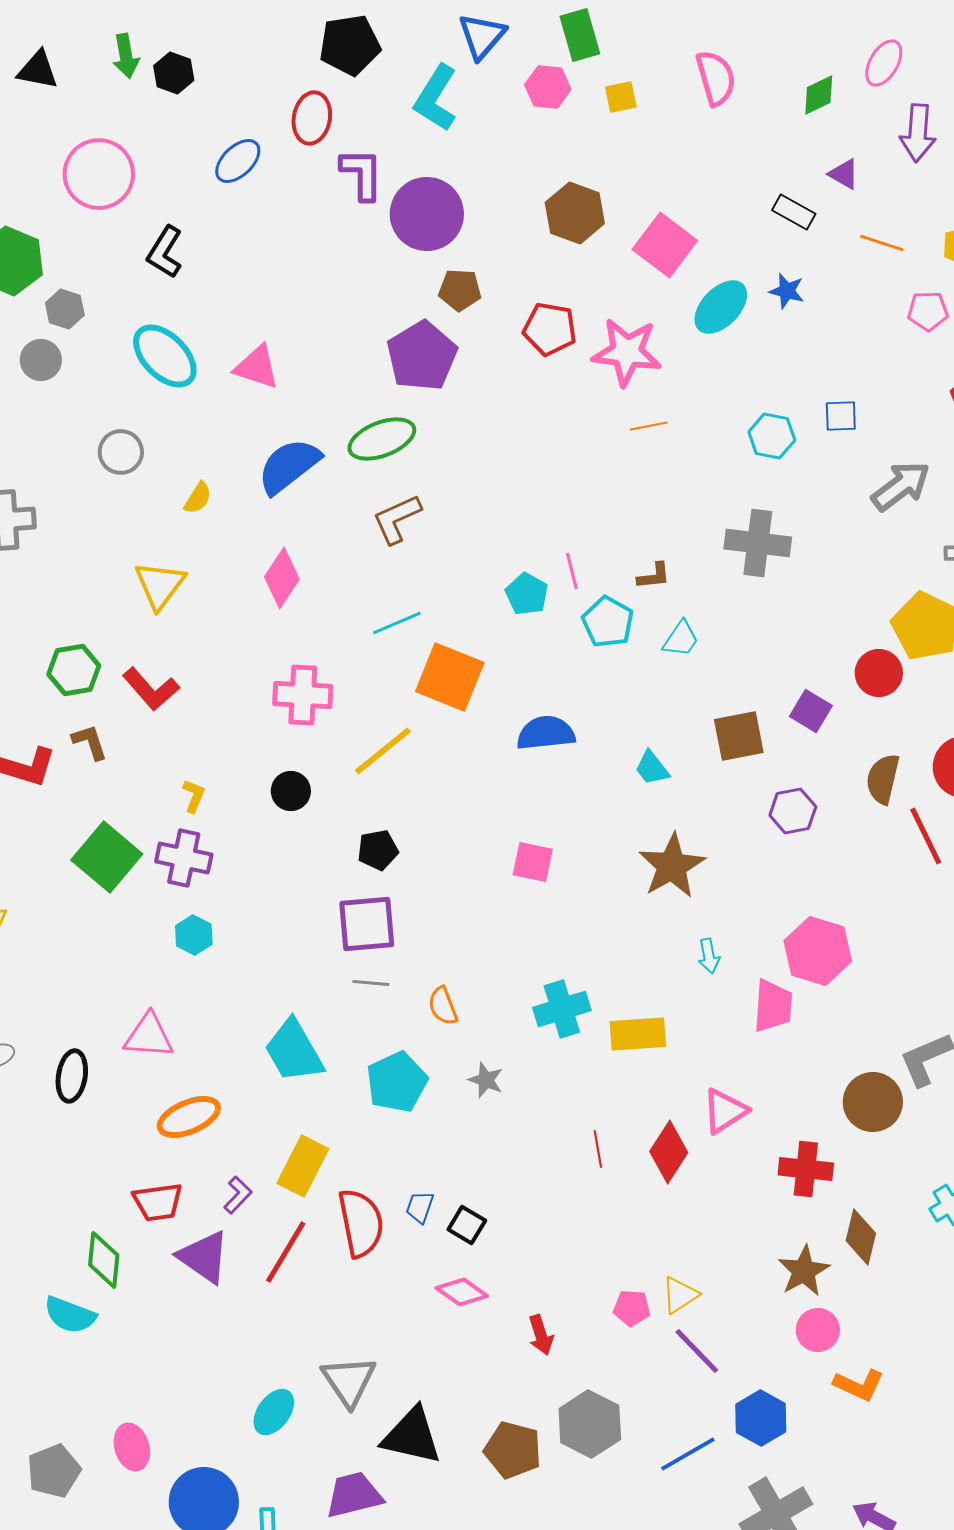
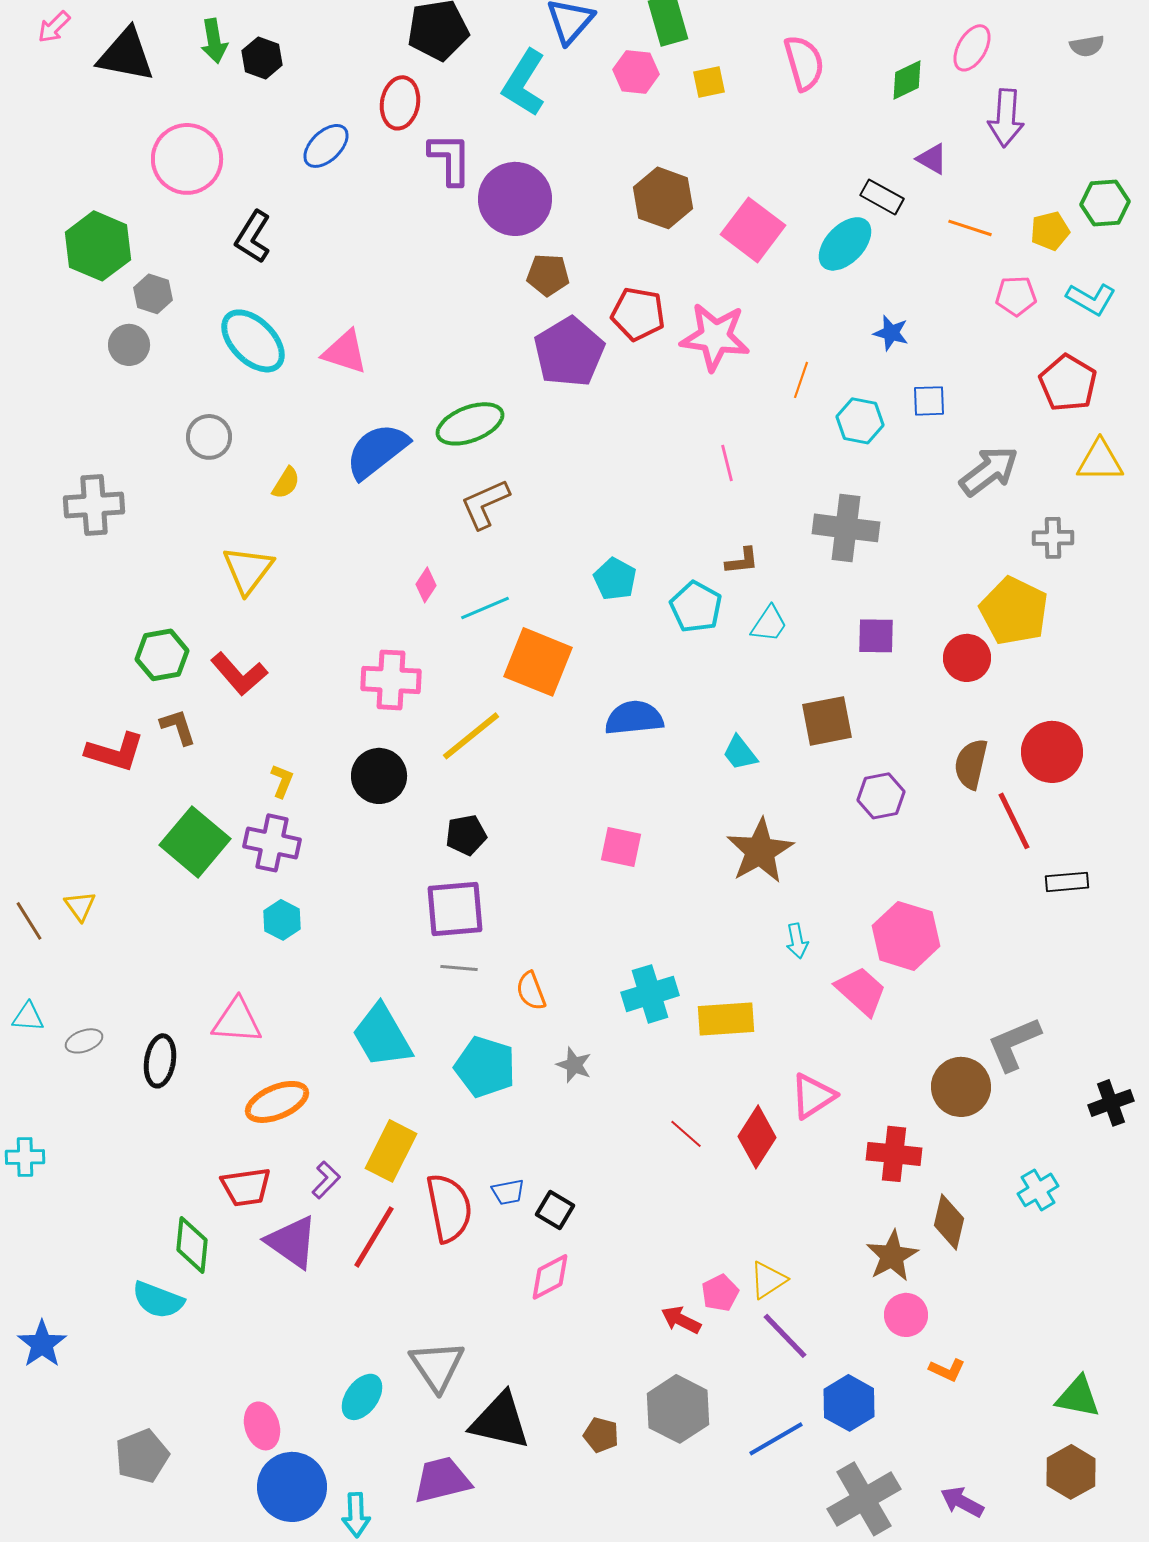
black triangle: (38, 70) -> (126, 55), size x1.4
blue star: (787, 291) -> (891, 333), moved
cyan ellipse: (721, 307) -> (845, 244), moved
purple pentagon: (422, 356) -> (569, 352), moved
orange line: (649, 426) -> (801, 380), moved, turned -60
pink line: (572, 571) -> (727, 463), moved
pink diamond: (282, 578) -> (426, 585), moved, size x0.6
purple square: (811, 711) -> (876, 636), moved, turned -30
black circle: (291, 791) -> (379, 776), size x1.4
pink trapezoid: (773, 1006) -> (861, 991), turned -52
cyan pentagon: (397, 1082) -> (485, 1067), turned -30
red line: (598, 1149) -> (686, 1134), turned -39
blue trapezoid: (420, 1207) -> (508, 1192), turned -120
pink diamond: (462, 1292) -> (550, 1277), turned -63
pink pentagon: (632, 1308) -> (720, 1293), turned -30
red arrow: (541, 1335) -> (681, 1320), moved, turned 135
orange L-shape: (859, 1385) -> (947, 1370), size x0.7
pink ellipse: (132, 1447) -> (262, 1426), moved
brown pentagon: (513, 1450) -> (601, 1435), size x0.6

